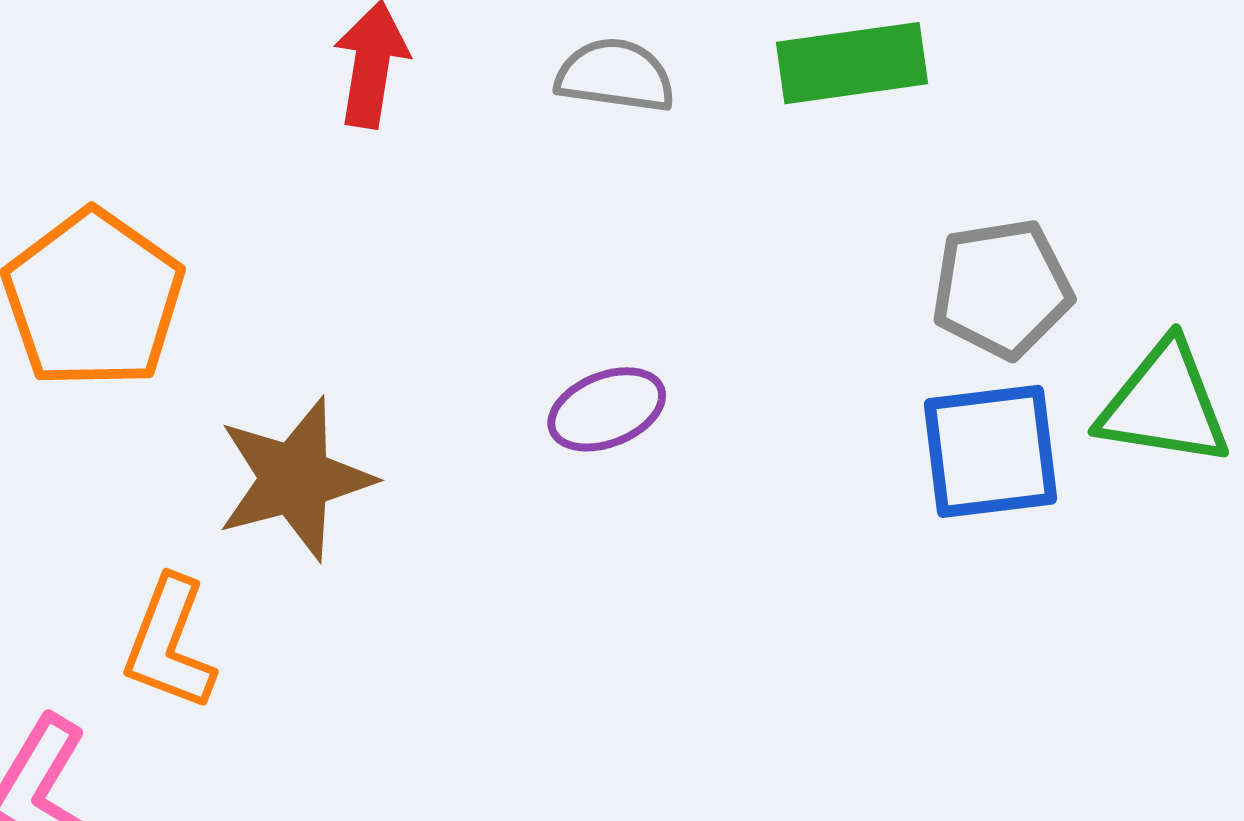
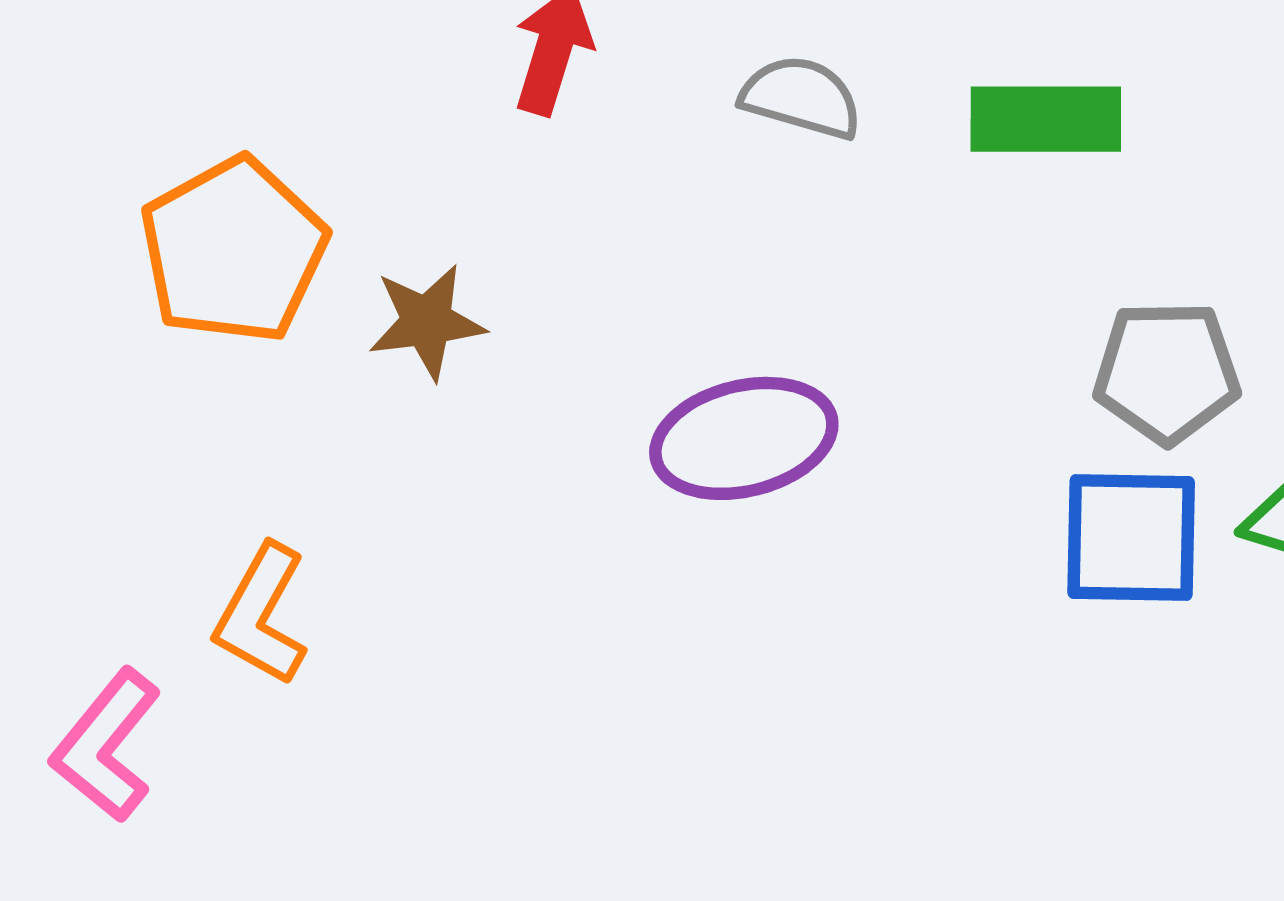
purple ellipse: (607, 409) -> (744, 438), size x1.5
brown star: (295, 479) -> (427, 322), moved, size x0.7

